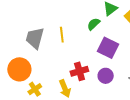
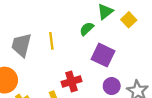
purple circle: (106, 76) -> (112, 86), moved

